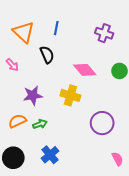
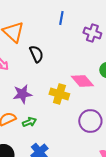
blue line: (56, 28) -> (61, 18), moved
pink diamond: (85, 70) -> (82, 81), moved

